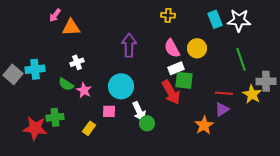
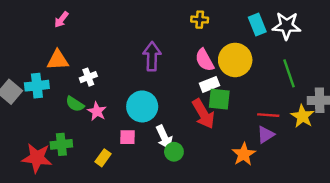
orange triangle: (71, 27) -> (58, 60), moved
yellow circle: (197, 48) -> (235, 60), size x1.4

